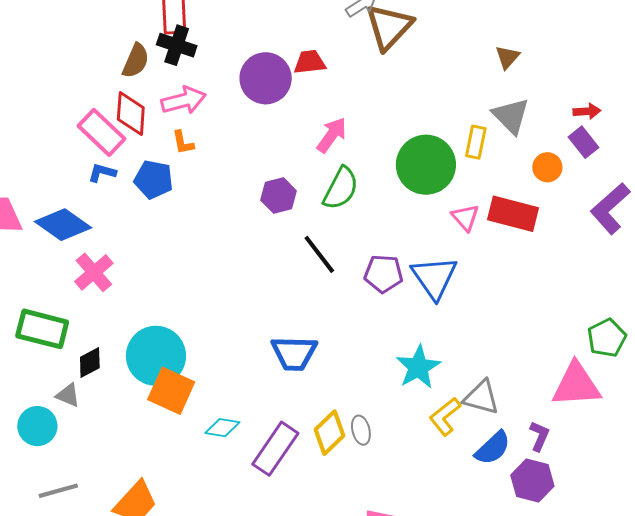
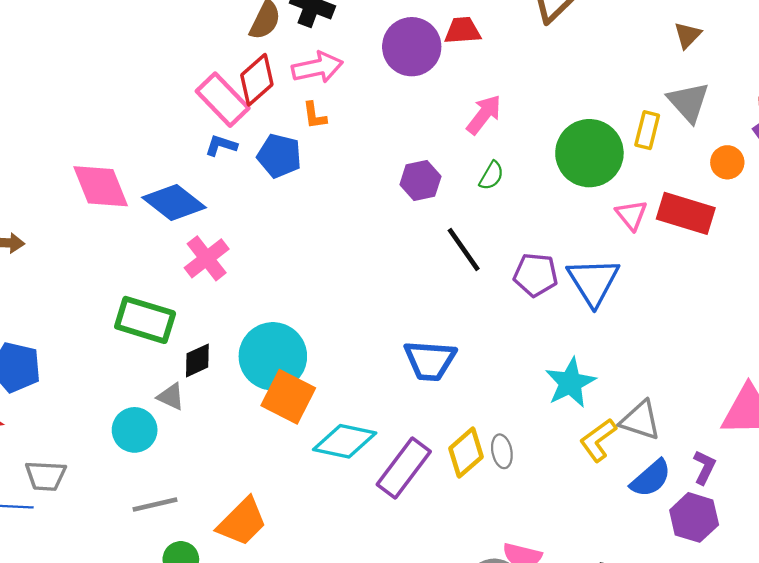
red diamond: (131, 114) -> (257, 80), turned 42
green semicircle: (341, 188) -> (491, 176), size x0.6
cyan diamond: (222, 428) -> (345, 441), size x1.6

